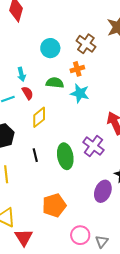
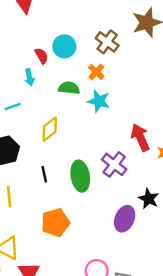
orange cross: (77, 69) -> (96, 72), turned -32
red semicircle: (28, 93) -> (42, 56), moved
orange pentagon: (54, 205) -> (55, 223), moved

